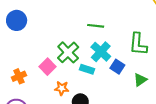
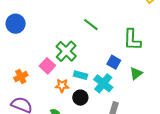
green line: (96, 26) -> (91, 25), turned 35
cyan cross: (101, 52) -> (103, 83), moved
cyan rectangle: (87, 69) -> (80, 75), moved

